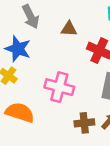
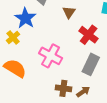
brown triangle: (69, 29) -> (69, 12), turned 48

